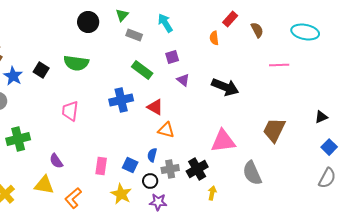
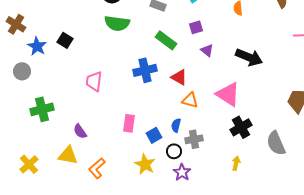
green semicircle: (76, 63) -> (117, 23), moved
pink triangle: (223, 141) -> (228, 94), moved, turned 40
blue square: (130, 165) -> (154, 135), turned 35
pink rectangle: (101, 166) -> (129, 123), moved
black cross: (197, 169) -> (241, 127), moved
purple star: (158, 202) -> (182, 172), turned 30

